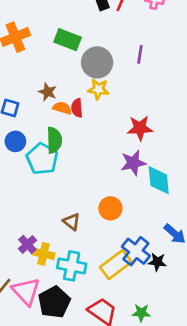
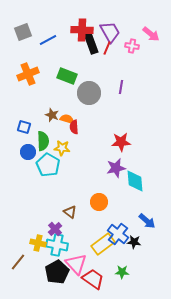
yellow star: (98, 89) -> (62, 148), moved
orange semicircle: (62, 108) -> (67, 119), moved
green semicircle: (54, 140) -> (43, 141), moved
purple cross: (27, 245) -> (55, 229), moved
yellow cross: (44, 254) -> (38, 243), moved
cyan cross: (72, 266) -> (57, 245), moved
pink triangle: (26, 291) -> (76, 264), moved
green star: (141, 313) -> (122, 272), moved

